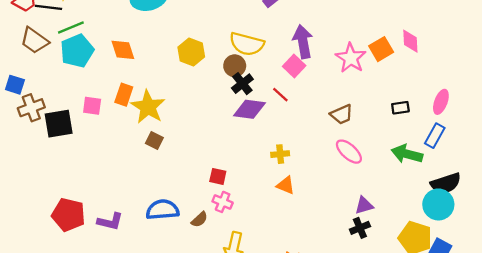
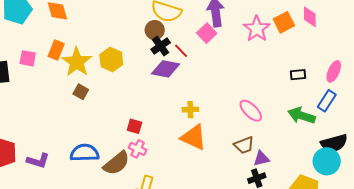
yellow hexagon: (191, 52) -> (111, 60), moved
red line: (280, 95) -> (181, 51), moved
brown trapezoid: (342, 114) -> (244, 145), moved
orange triangle: (286, 185) -> (194, 137), size x1.6
brown semicircle: (199, 220) -> (116, 163), size x1.8

